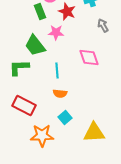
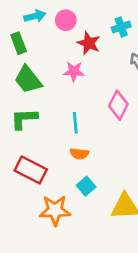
green rectangle: (40, 11) -> (19, 43), moved
green trapezoid: (35, 45) -> (28, 80), moved
pink diamond: (89, 57) -> (118, 105), turned 45

